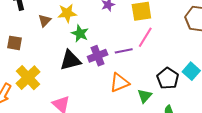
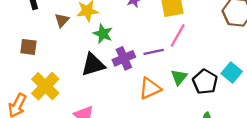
green triangle: (145, 96) -> (179, 77), moved

